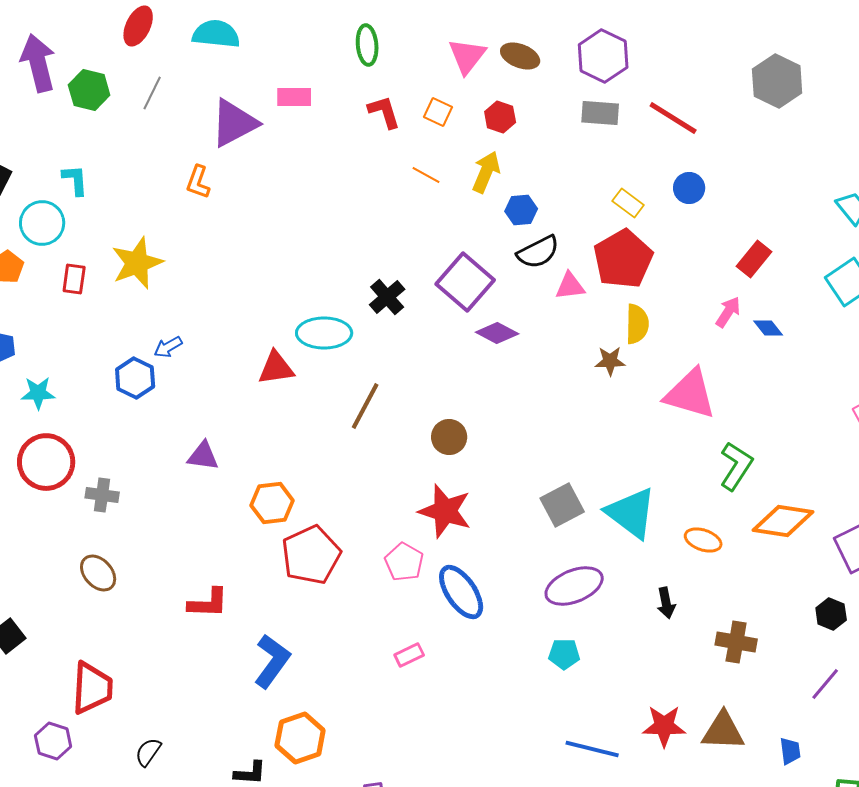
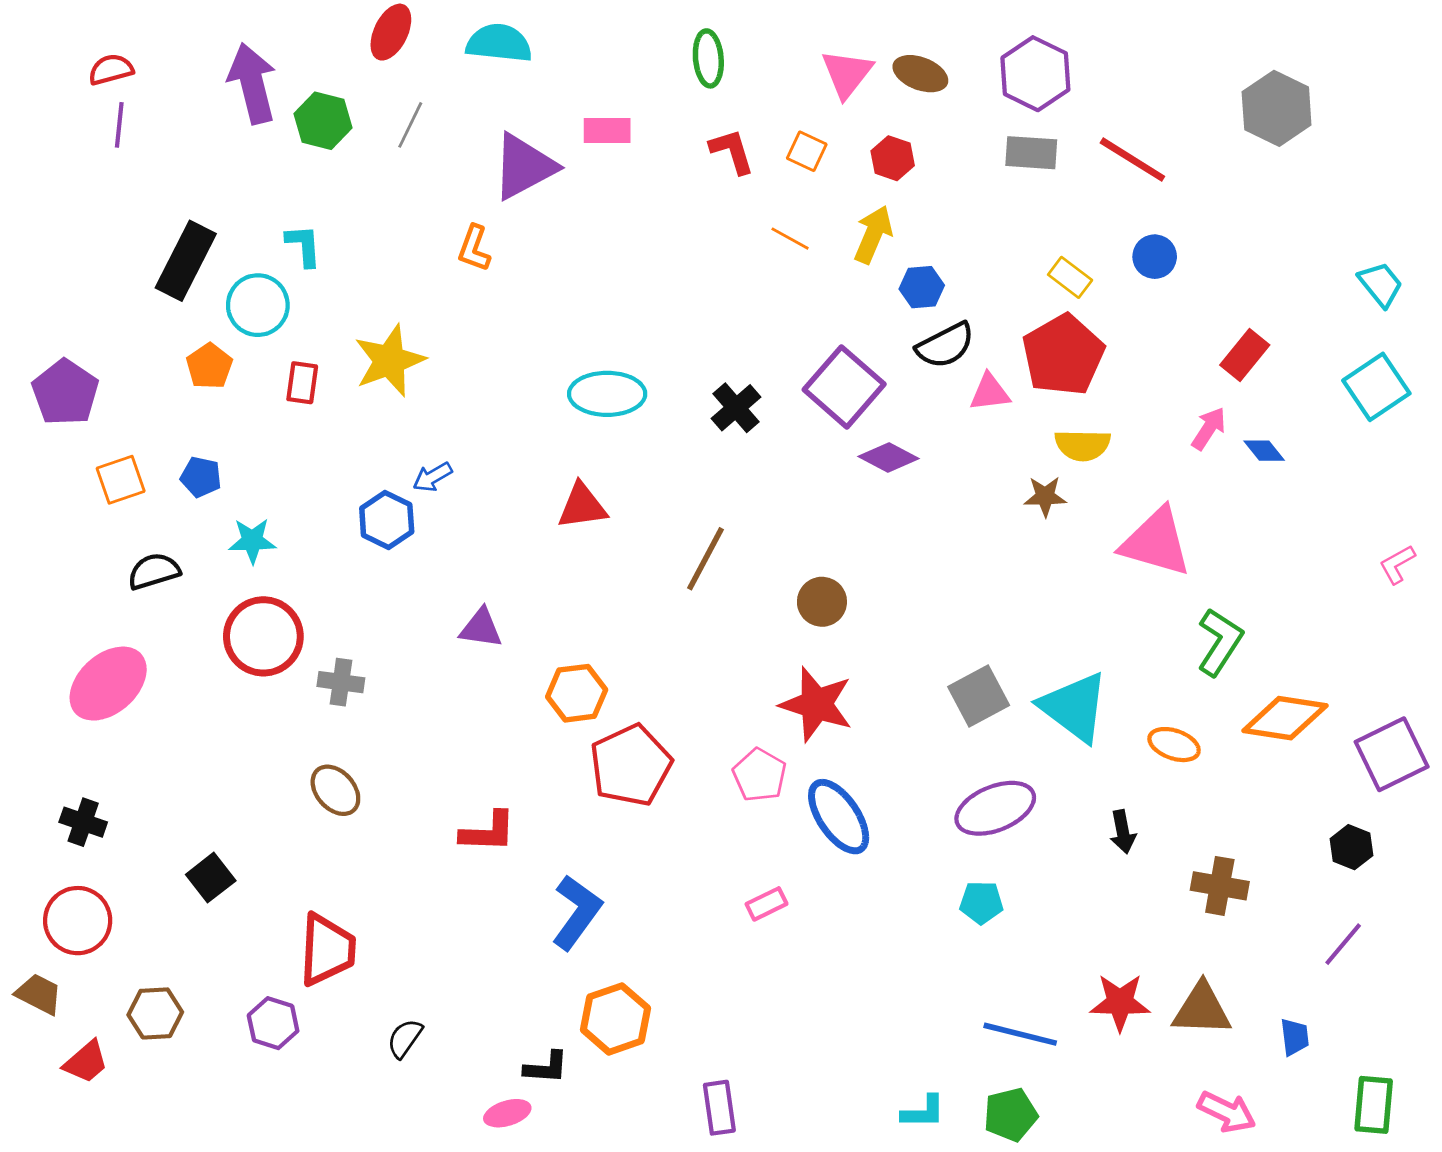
yellow semicircle: (637, 324) -> (1083, 445), turned 90
cyan ellipse: (324, 333) -> (607, 394), moved

